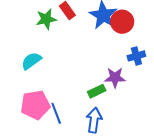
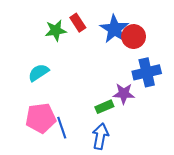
blue cross: (136, 56) -> (147, 72), size x1.5

